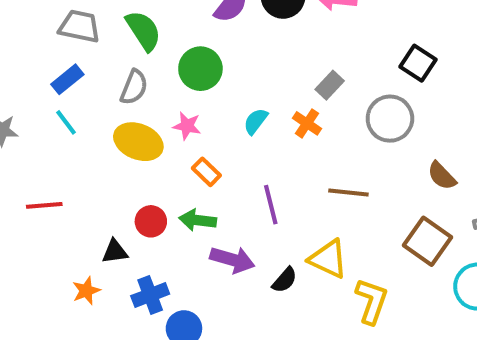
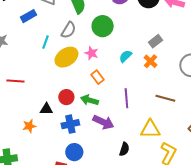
blue rectangle: (67, 79) -> (29, 16), moved
gray rectangle: (330, 85) -> (155, 41), moved
cyan line: (66, 122) -> (45, 42), moved, turned 48
yellow ellipse: (138, 142) -> (66, 57), turned -65
yellow triangle: (328, 259) -> (150, 129), turned -35
black semicircle: (285, 280) -> (124, 149), moved, turned -32
blue cross: (150, 295) -> (70, 124), moved

